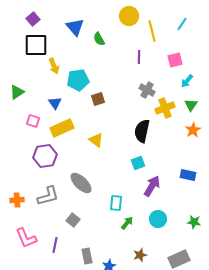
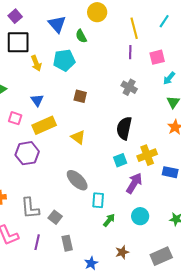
yellow circle: (129, 16) -> (97, 12), moved
purple line: (139, 57) -> (130, 52), moved
cyan pentagon: (78, 80) -> (64, 60), moved
brown square: (98, 99) -> (80, 96), turned 32
yellow cross: (165, 108) -> (147, 155), moved
gray ellipse: (81, 183) -> (77, 180), moved
gray L-shape: (48, 196) -> (30, 208), moved, turned 100
gray rectangle: (87, 256) -> (67, 243), moved

